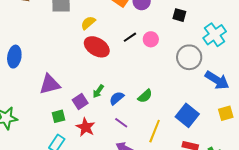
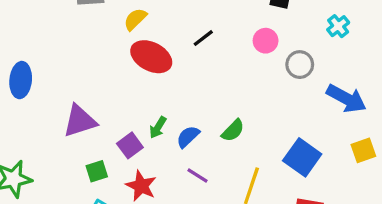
cyan cross: (215, 35) -> (338, 26), size x0.6
pink circle: (151, 39) -> (266, 41), moved
gray circle: (189, 57) -> (300, 65), size x0.7

